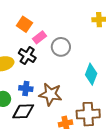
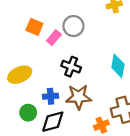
gray circle: (61, 47) -> (73, 26), moved
black cross: (27, 56) -> (71, 67), moved

